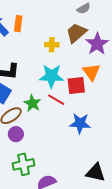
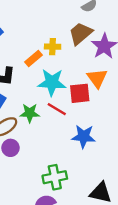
orange rectangle: (18, 24) -> (34, 58), moved, turned 42
green star: (32, 103) -> (30, 113), turned -30
green cross: (24, 164) -> (55, 177), moved

